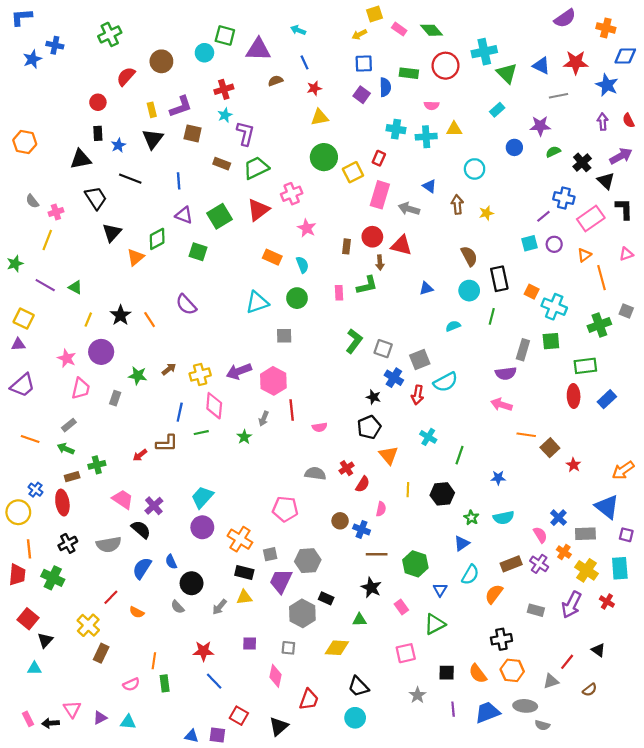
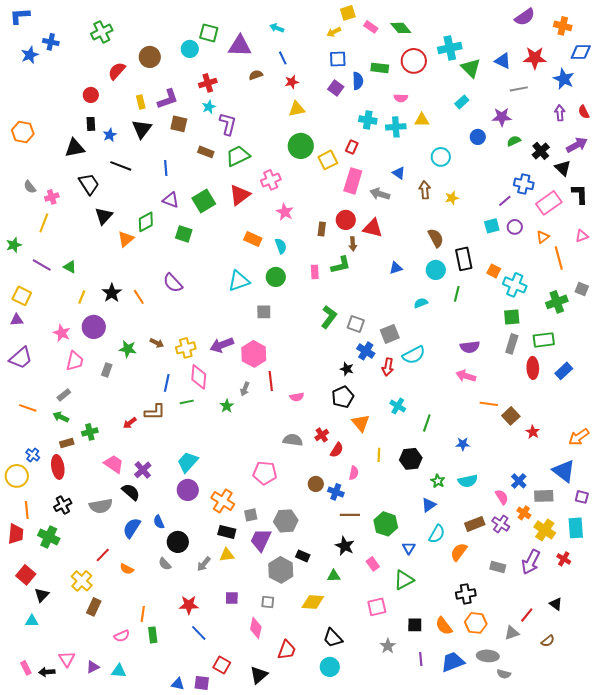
gray rectangle: (523, 350) -> (512, 344), moved
brown arrow: (169, 369) -> (157, 343), turned 64

